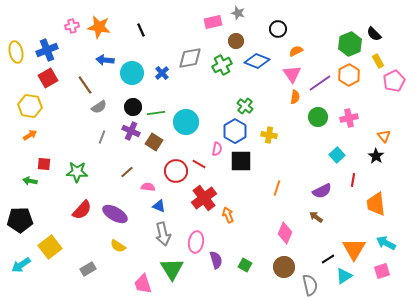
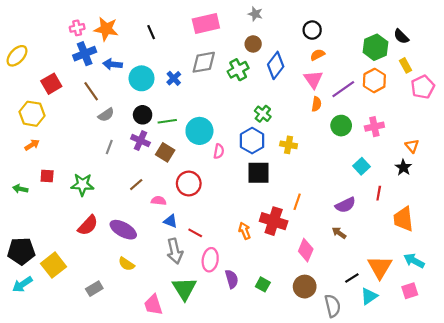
pink rectangle: (213, 22) -> (206, 24), moved, size x1.4
black circle: (278, 29) -> (312, 30), moved
blue cross: (47, 50) -> (85, 54), moved
yellow ellipse: (16, 52) -> (17, 56), turned 55
blue diamond: (257, 61) -> (276, 65), turned -75
pink semicircle: (217, 149) -> (219, 151), moved
red line: (199, 164) -> (195, 233), moved
green arrow: (30, 181) -> (20, 189), moved
red cross: (204, 198) -> (274, 221), moved, turned -35
black pentagon: (20, 220) -> (21, 251), moved

